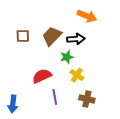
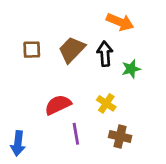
black arrow: (76, 39) -> (105, 54), turned -90
green star: (67, 57) -> (131, 69), moved

